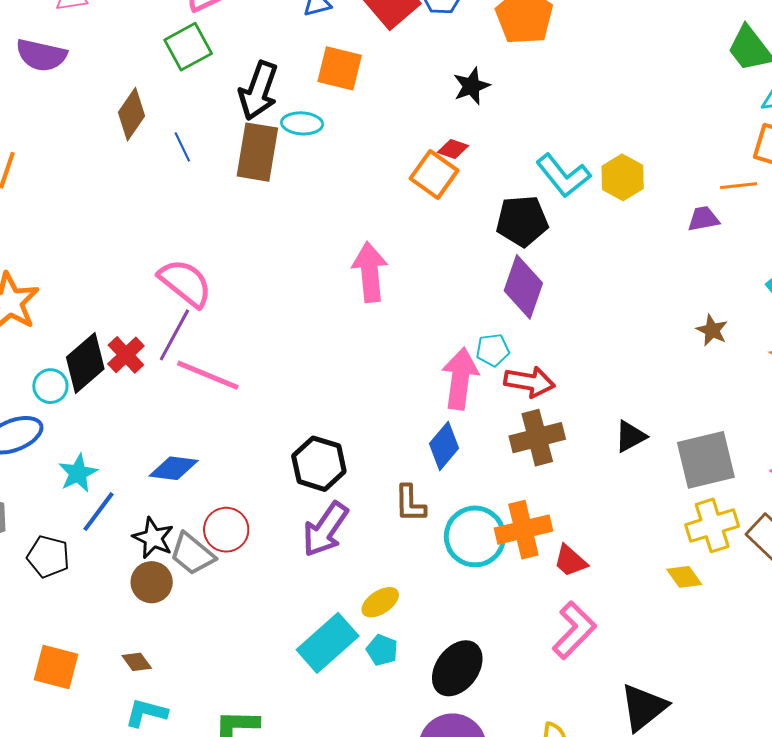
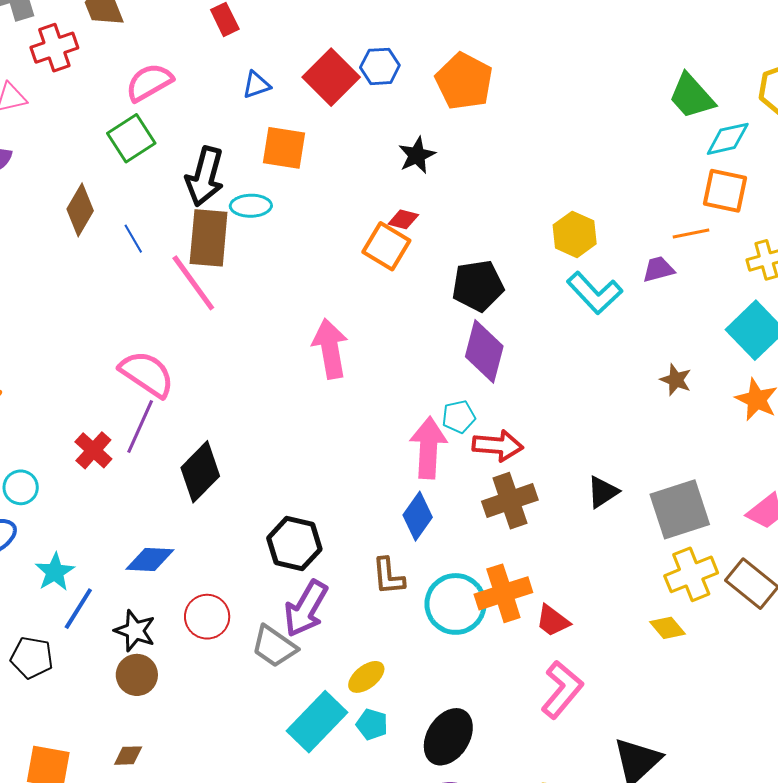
cyan L-shape: (563, 176) -> (595, 293), moved
black diamond: (85, 363) -> (200, 472), moved
pink line: (208, 375) -> (193, 283), moved, turned 36
gray trapezoid: (192, 554) -> (274, 646), moved
brown diamond: (137, 662) -> (128, 756), turned -52

